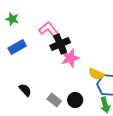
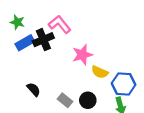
green star: (12, 19) -> (17, 22), moved
black cross: (60, 44) -> (43, 40), moved
yellow semicircle: (96, 74) -> (100, 72), moved

